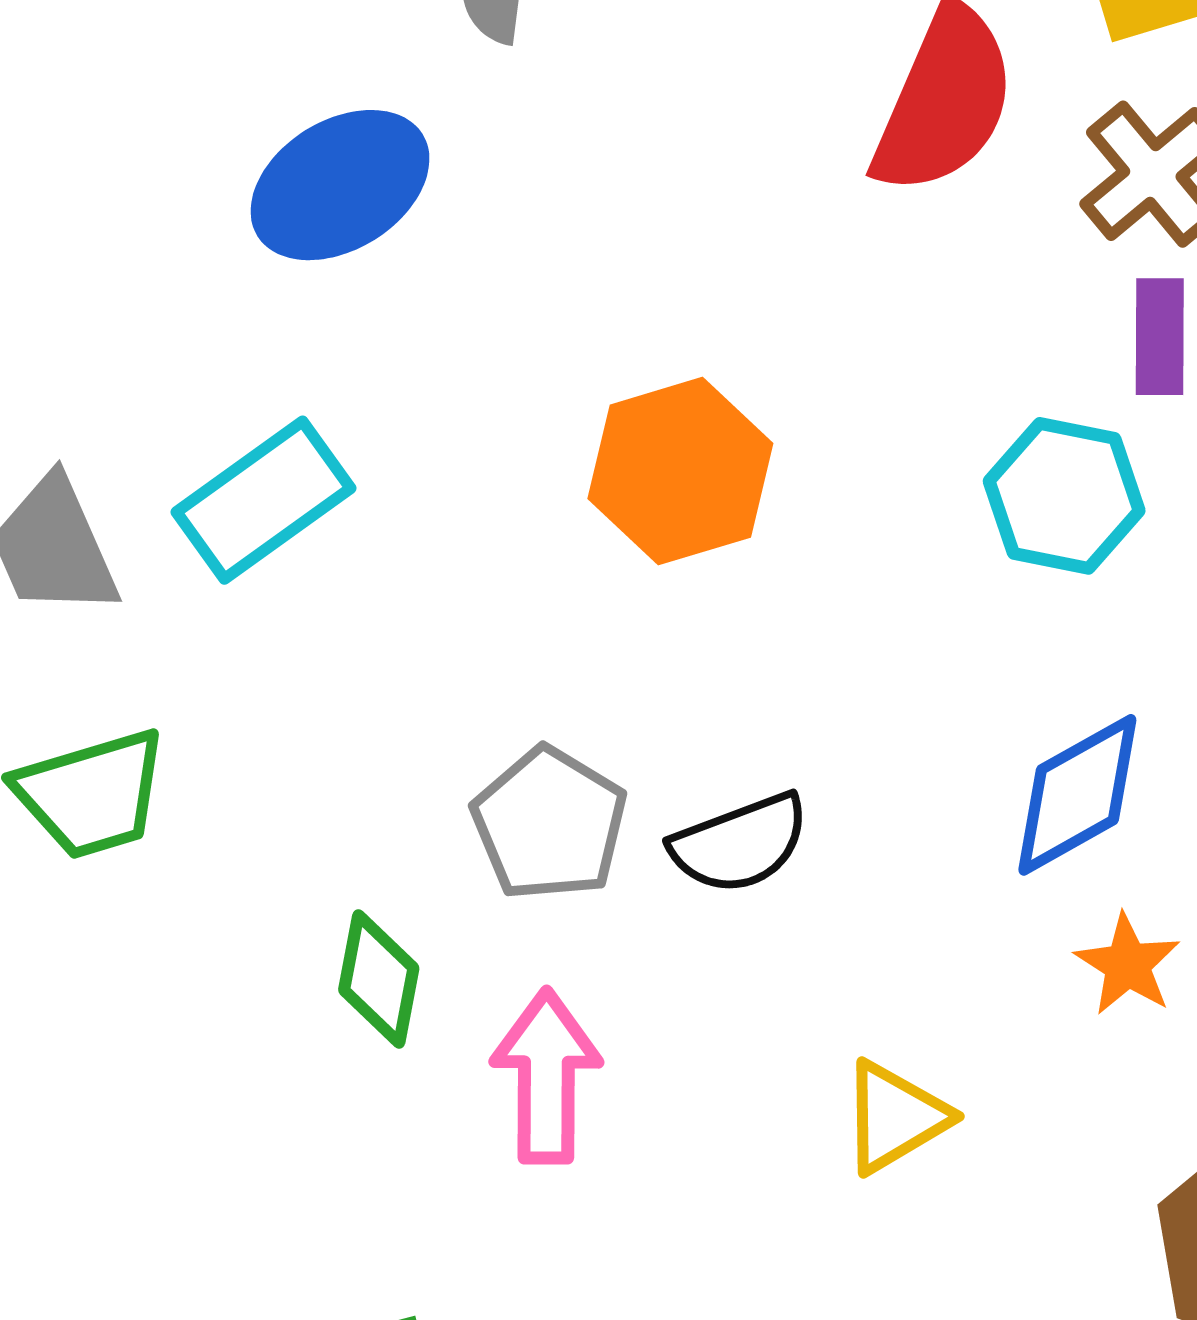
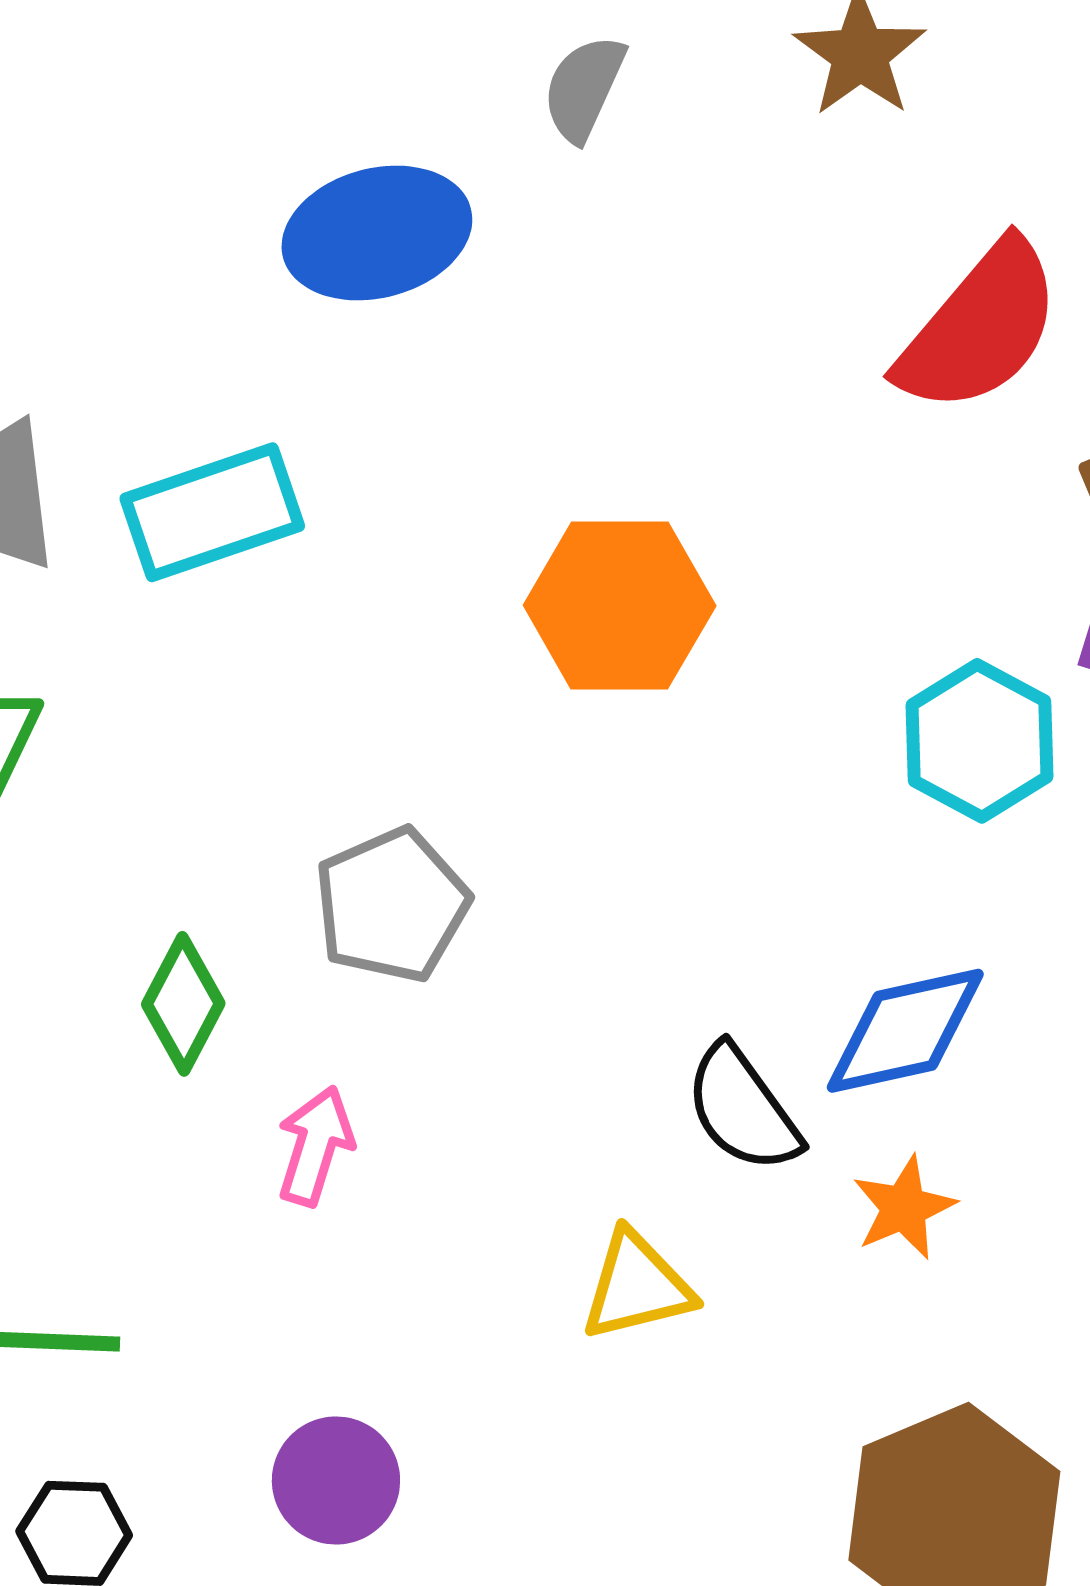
black semicircle: (740, 843) -> (743, 1109), moved, turned 58
pink arrow: (546, 1076) -> (315, 1146), size x0.7

